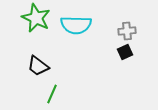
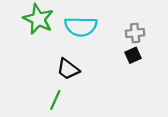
black trapezoid: (38, 66) -> (68, 69), moved

